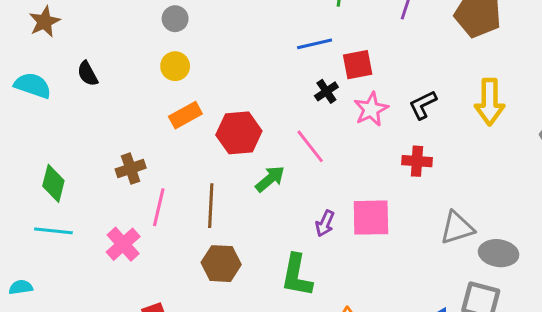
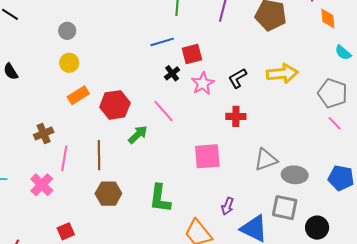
yellow arrow: (490, 102) -> (282, 73), turned -92
purple arrow: (325, 223) -> (228, 206), moved

